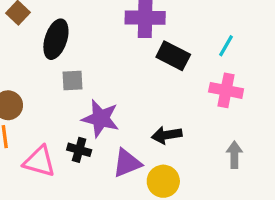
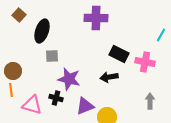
cyan line: (226, 46) -> (161, 35), moved
black rectangle: (173, 56) -> (119, 54), moved
black arrow: (167, 135) -> (109, 77), moved

